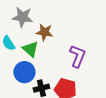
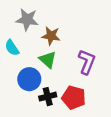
green triangle: (30, 49) -> (48, 60), moved

